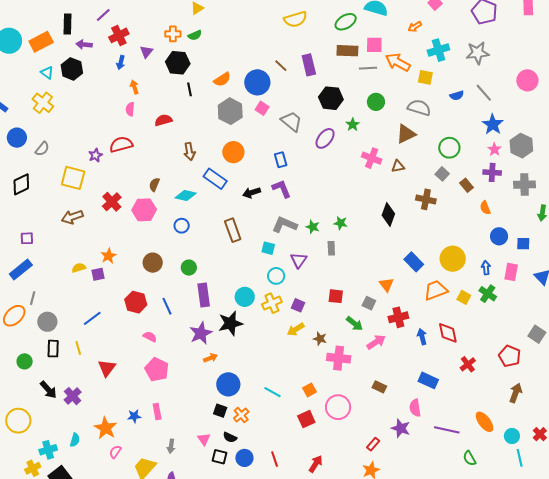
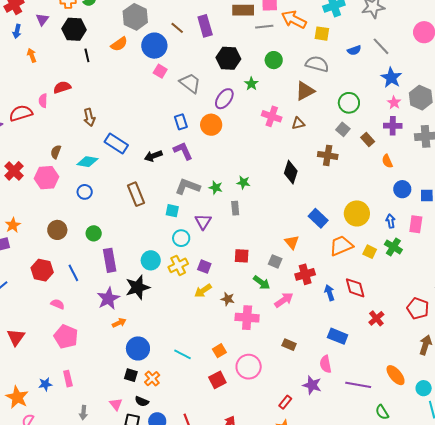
pink semicircle: (130, 109) -> (43, 101), moved
gray hexagon: (230, 111) -> (135, 17), moved
orange circle: (233, 152) -> (211, 125), moved

